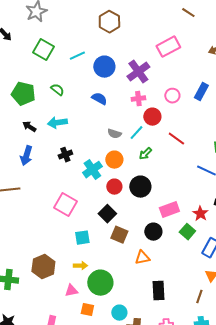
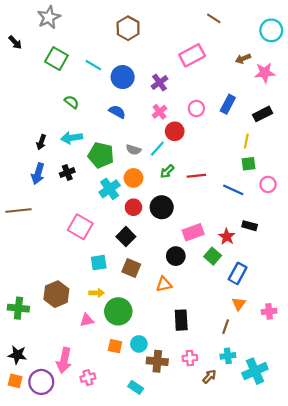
cyan line: (77, 56) -> (93, 65), turned 56
purple cross: (138, 72) -> (159, 82), size x0.7
green pentagon: (23, 94) -> (101, 155), moved
pink cross: (138, 99) -> (159, 112), turned -32
black arrow: (29, 127) -> (41, 142), turned -104
red line: (176, 139) -> (196, 176), moved, turned -42
black cross: (65, 155) -> (67, 173), moved
brown square: (119, 235) -> (131, 268), moved
orange square: (87, 310) -> (115, 346), moved

